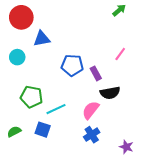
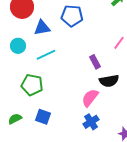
blue pentagon: (72, 65) -> (72, 16), moved
cyan line: (56, 109) -> (46, 55), moved

